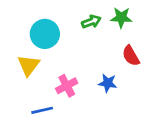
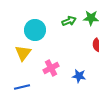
blue star: (108, 83) -> (79, 76), moved
blue line: (42, 110) -> (22, 87), moved

